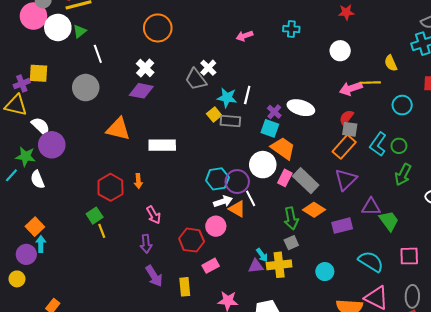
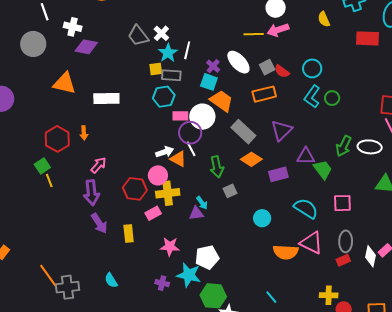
white cross: (145, 68) -> (73, 27), moved, turned -30
white cross: (208, 68) -> (161, 33), moved
yellow line: (370, 83) -> (254, 34), moved
pink arrow: (351, 88) -> (278, 30), moved
cyan star: (227, 98) -> (168, 53), turned 30
cyan circle: (402, 105) -> (312, 68), moved
white ellipse: (301, 108) -> (238, 62), turned 30
yellow square: (214, 114) -> (156, 69), turned 32
red semicircle: (346, 118) -> (282, 71), turned -91
gray square: (350, 129) -> (267, 67), moved, turned -35
orange rectangle: (344, 147) -> (264, 94), moved, turned 35
green arrow: (403, 175) -> (344, 146), moved
pink rectangle: (285, 178) -> (180, 116), moved, turned 63
cyan hexagon: (217, 179) -> (164, 97), moved
purple circle: (237, 182) -> (190, 133), moved
pink arrow: (154, 215) -> (99, 165), turned -108
green arrow: (291, 218) -> (217, 167), moved
purple arrow: (146, 244) -> (91, 193), size x1.4
yellow cross: (279, 265) -> (168, 193), moved

